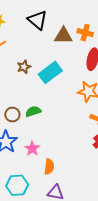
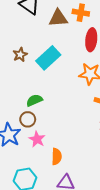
brown circle: (12, 115) -> (28, 119), moved

